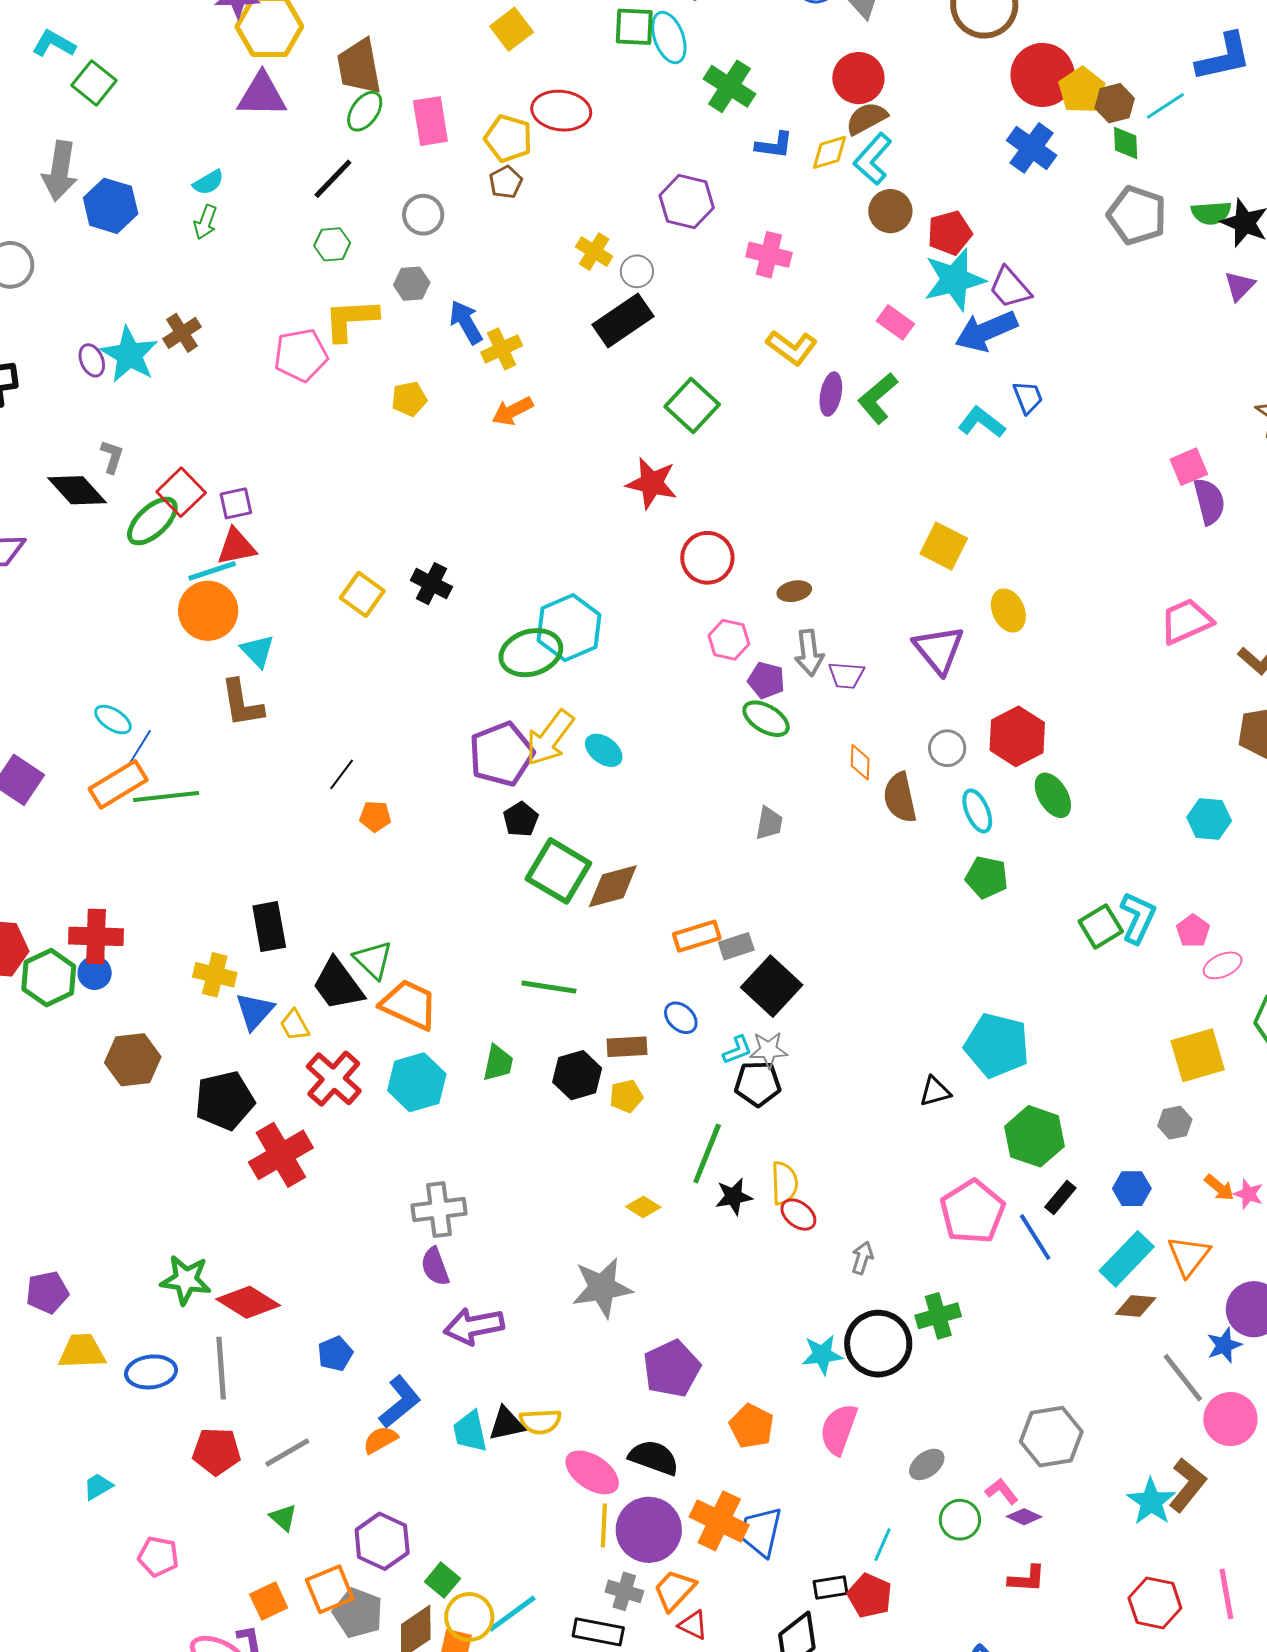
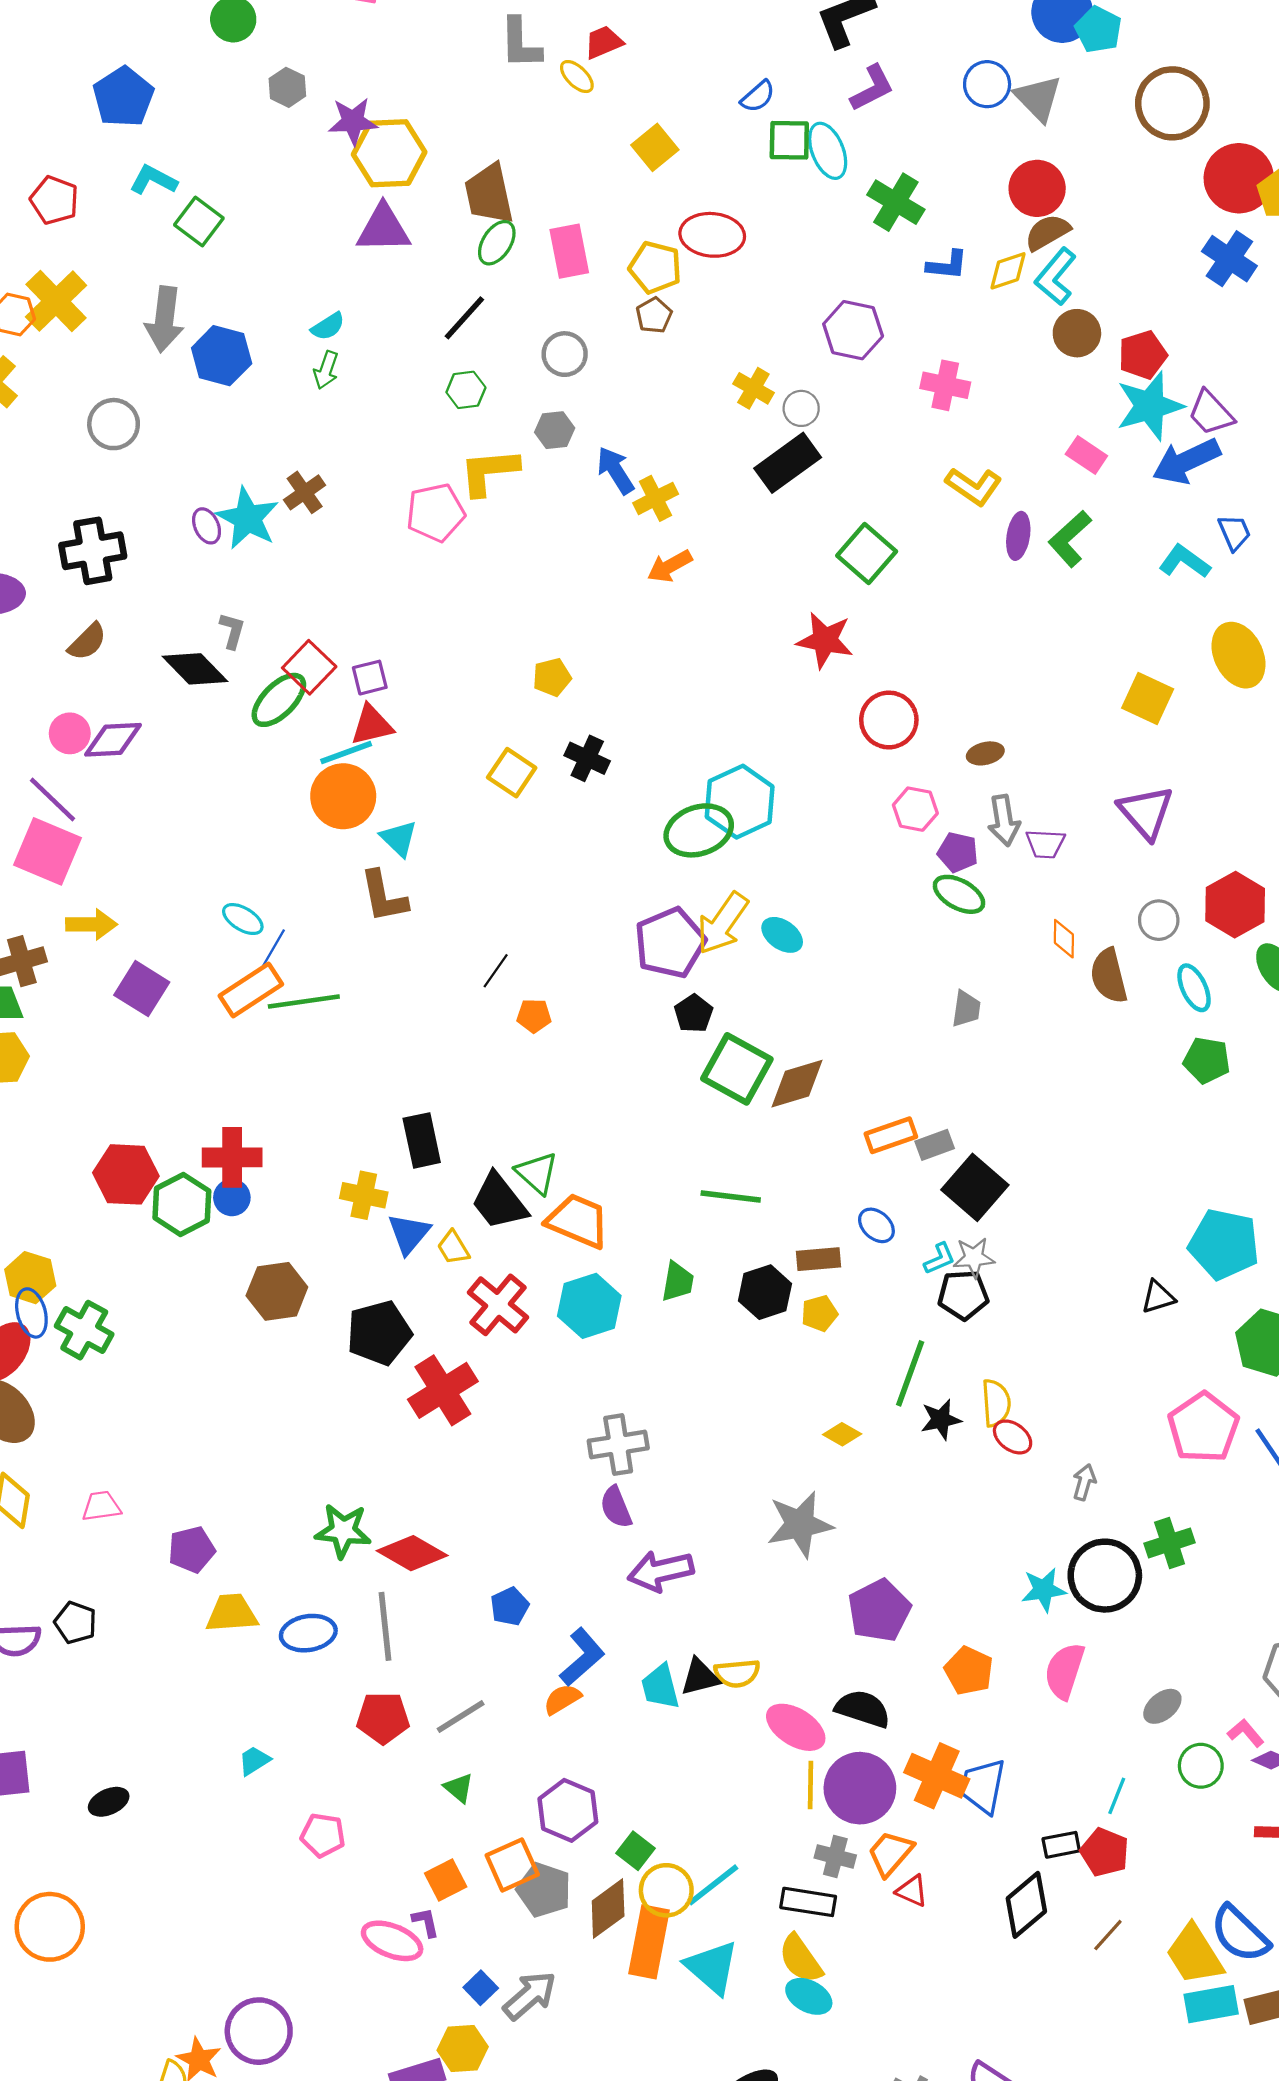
yellow pentagon: (409, 399) -> (552, 677), moved
yellow ellipse: (1008, 610) -> (1239, 655), moved, size x1.4

